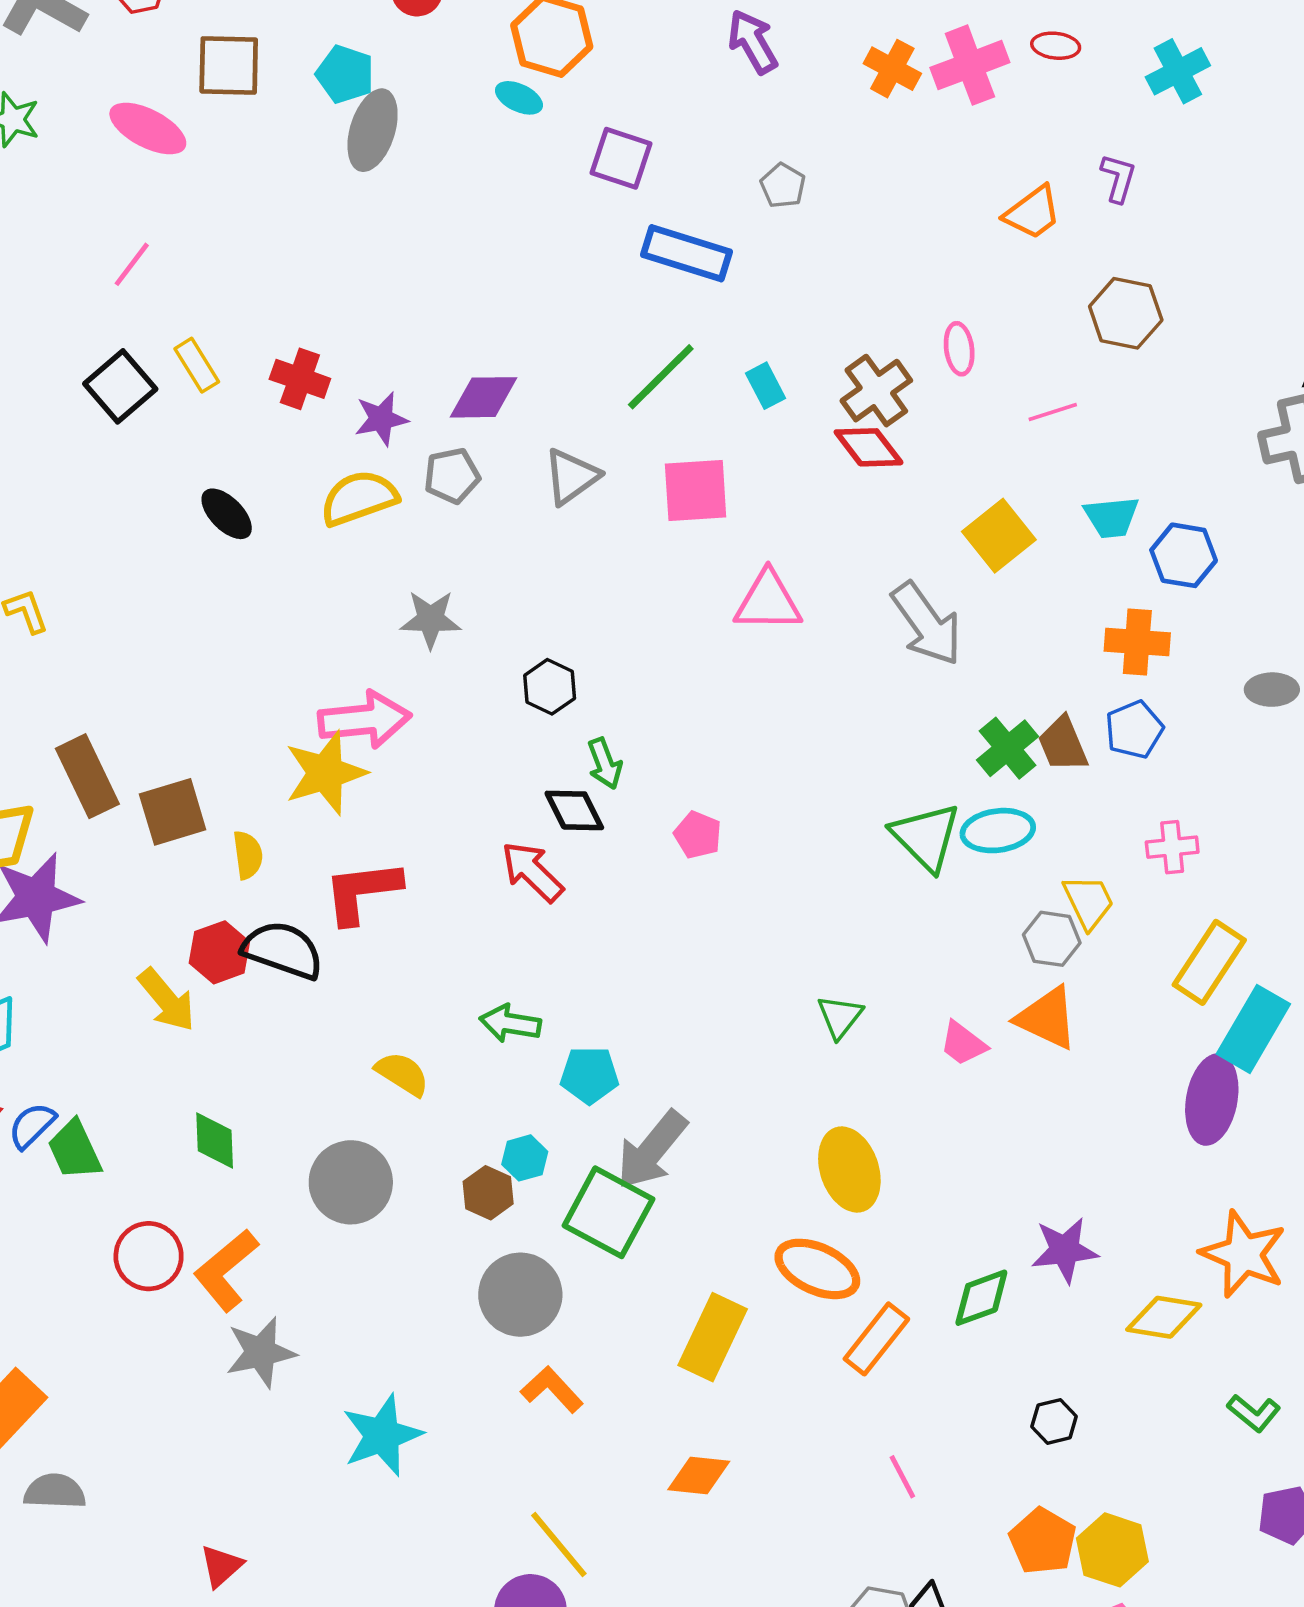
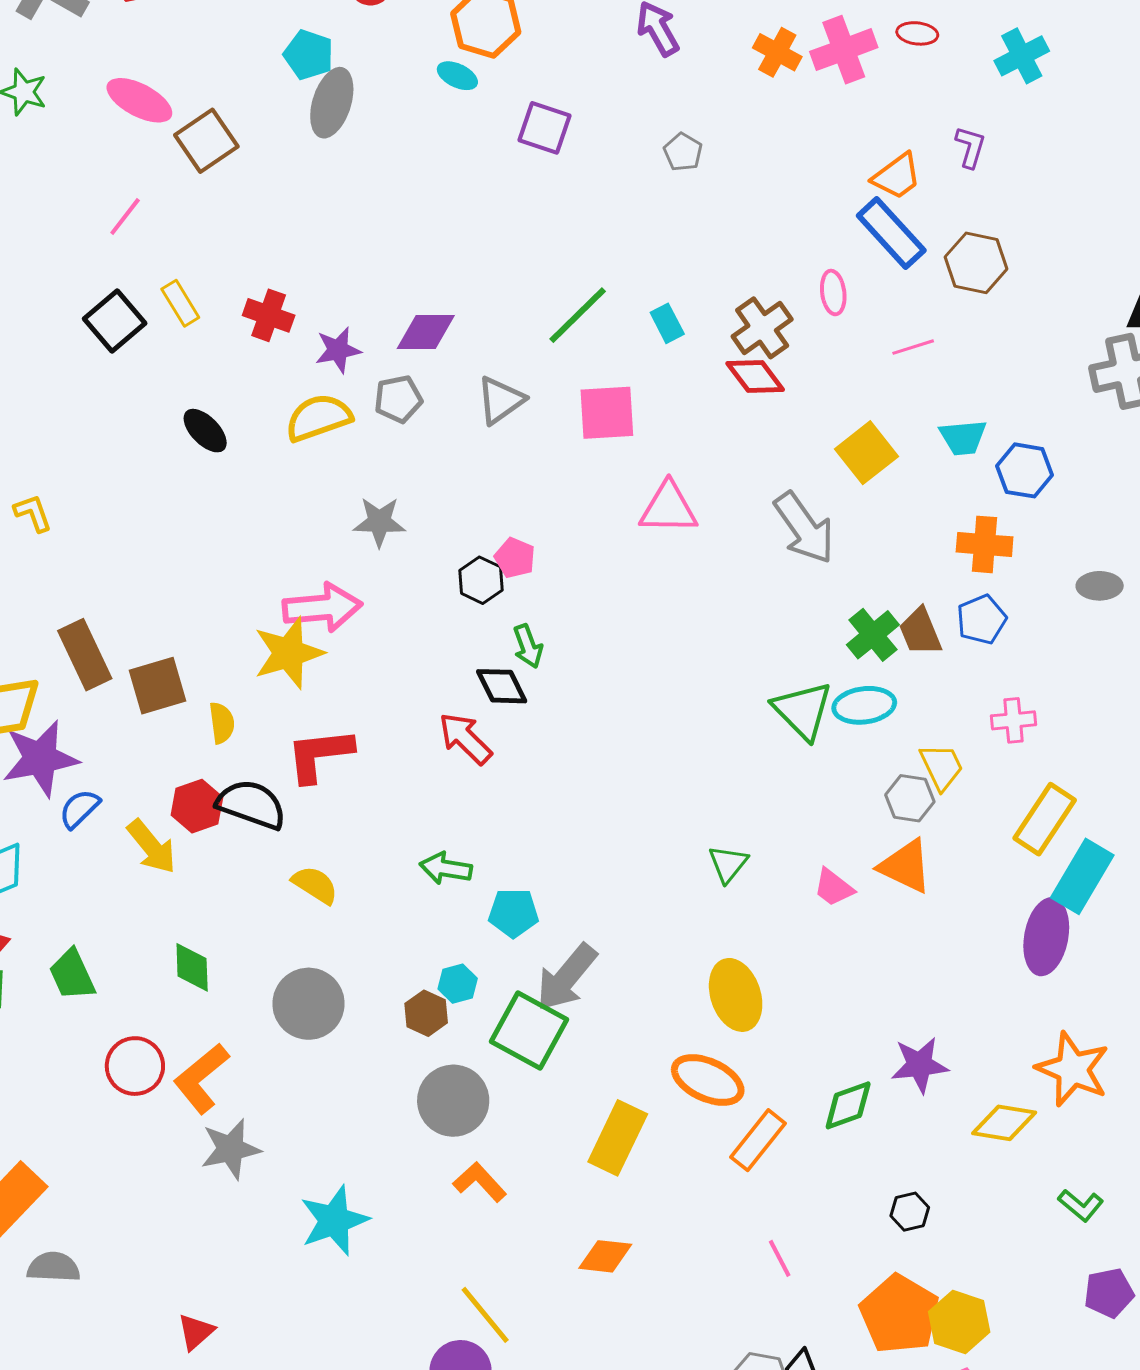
brown square: (229, 66) -> (206, 141), moved, turned -36
blue rectangle: (686, 253) -> (891, 233), moved, turned 30
pink pentagon: (698, 835) -> (515, 558), moved
yellow semicircle: (402, 1074) -> (315, 885), moved
blue semicircle: (32, 1126) -> (79, 809), moved
orange pentagon: (1043, 1541) -> (900, 1314), size x1.4

